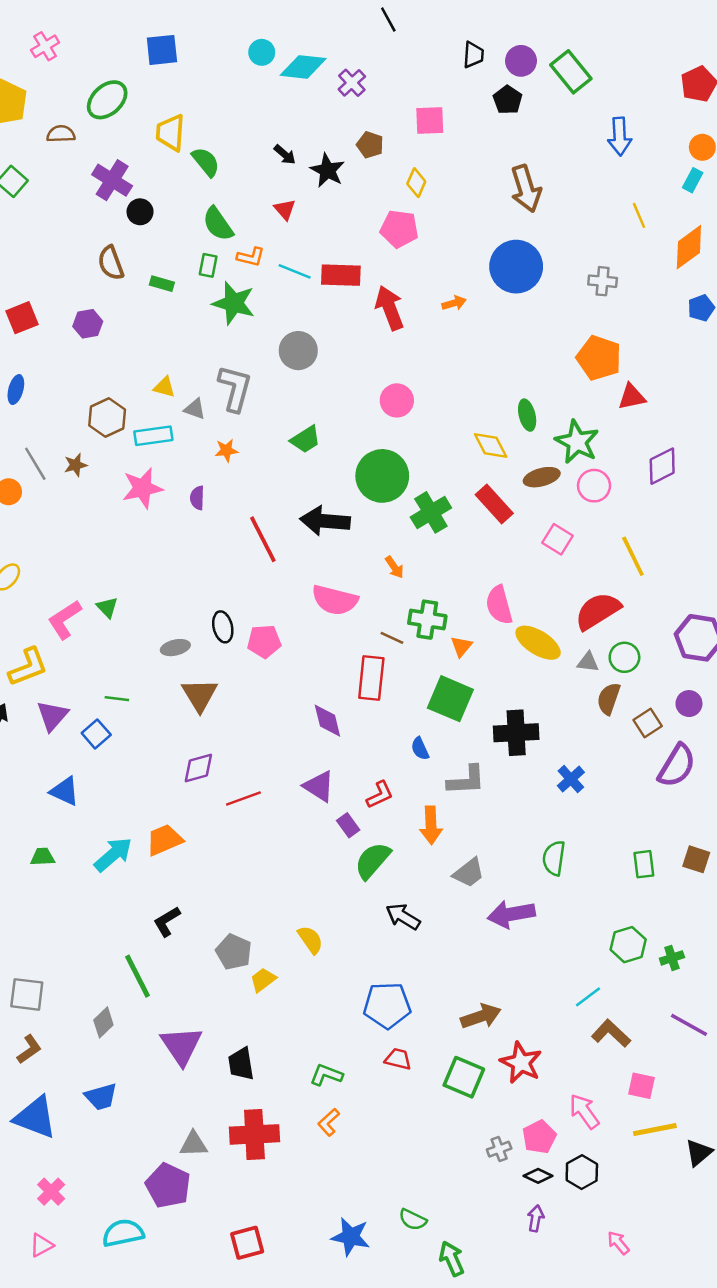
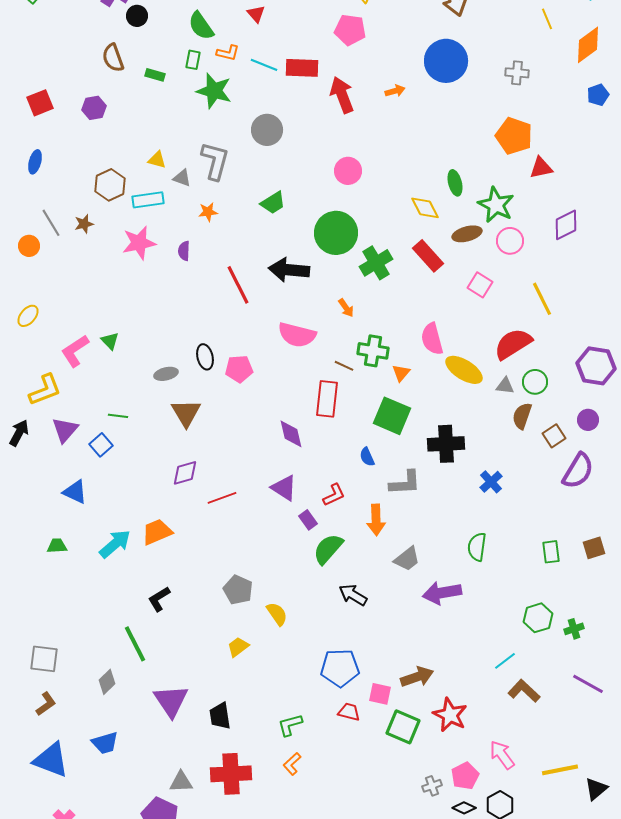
brown square: (696, 859) -> (594, 548), turned -35
gray pentagon: (234, 952) -> (238, 590), moved
green L-shape: (326, 1075) -> (290, 725), turned -36
pink square: (641, 1086) -> (380, 694), moved

